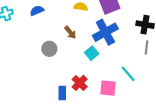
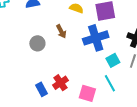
cyan square: (92, 53) -> (113, 60), moved
blue rectangle: (62, 93) -> (41, 89), turned -40

